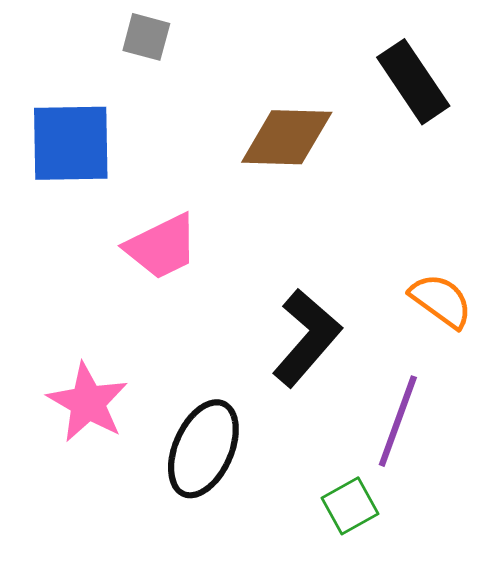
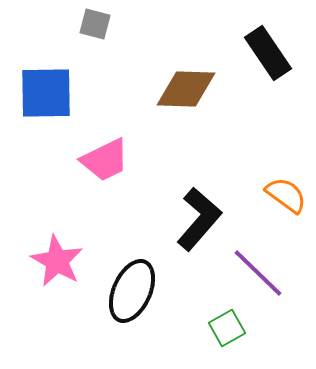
purple line: (398, 421) -> (258, 273), turned -66

